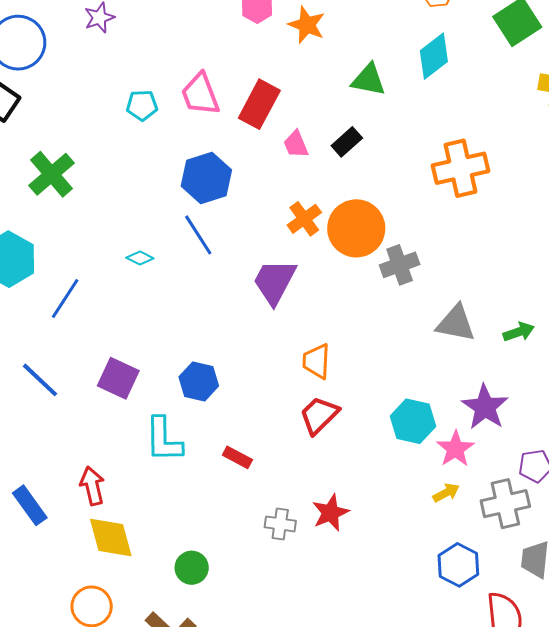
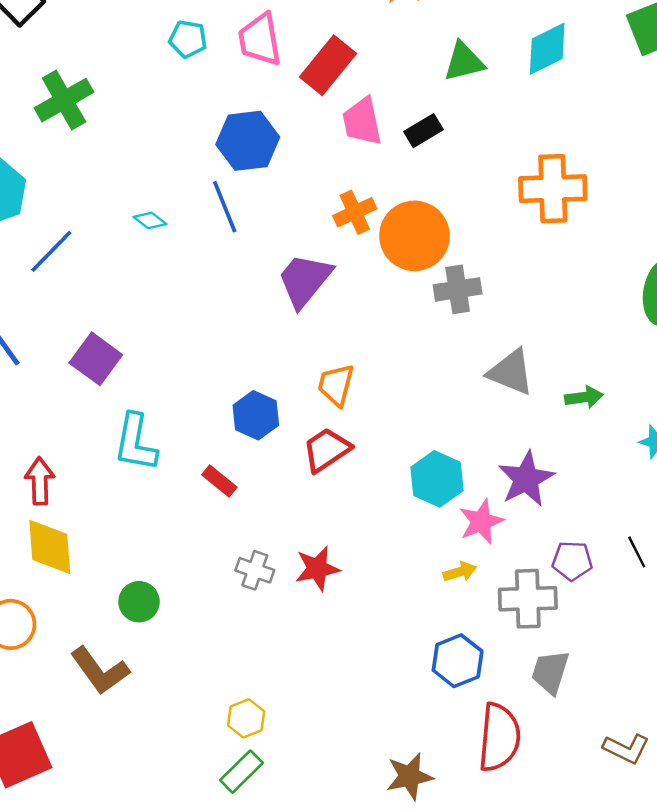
green triangle: (369, 80) -> (464, 62), turned -36
pink trapezoid: (296, 144) -> (362, 121), size x1.4
blue hexagon: (199, 381) -> (256, 415), moved

